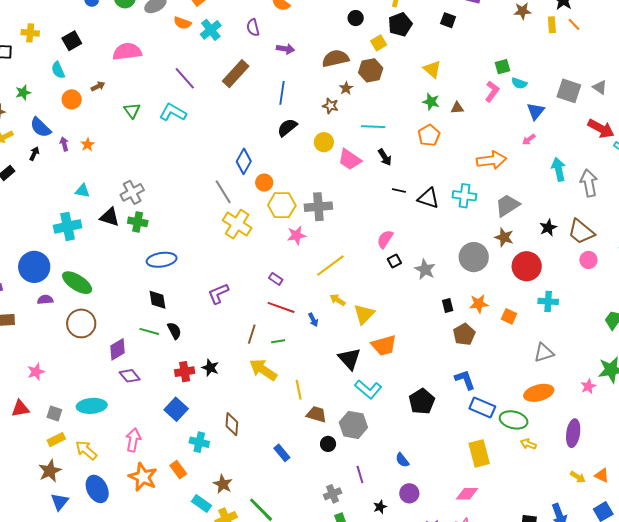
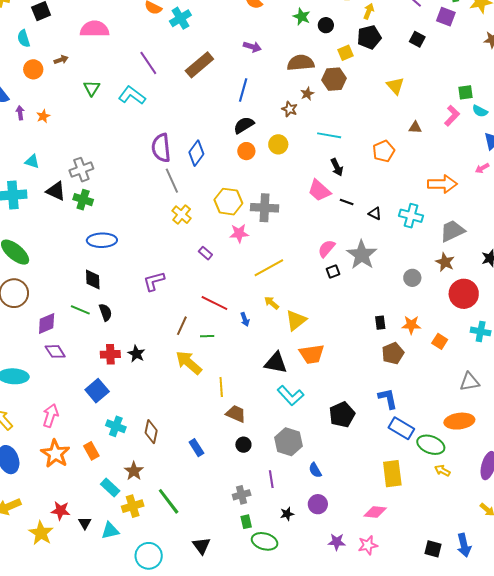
purple semicircle: (253, 27) -> (161, 148), moved, size x1.6
green star: (431, 102) -> (302, 17), moved
pink trapezoid: (350, 159) -> (319, 191), moved
orange circle: (264, 183) -> (246, 151), moved
black triangle: (428, 198) -> (375, 213), size x0.6
yellow cross: (237, 224) -> (182, 215), size x0.7
gray circle: (474, 257) -> (412, 278), size x0.6
gray star: (425, 269) -> (362, 255), moved, size x1.4
purple rectangle: (276, 279) -> (205, 253), moved
black triangle: (350, 359) -> (276, 363), turned -45
brown diamond: (232, 424) -> (151, 432), moved
gray hexagon: (353, 425) -> (288, 442), moved

